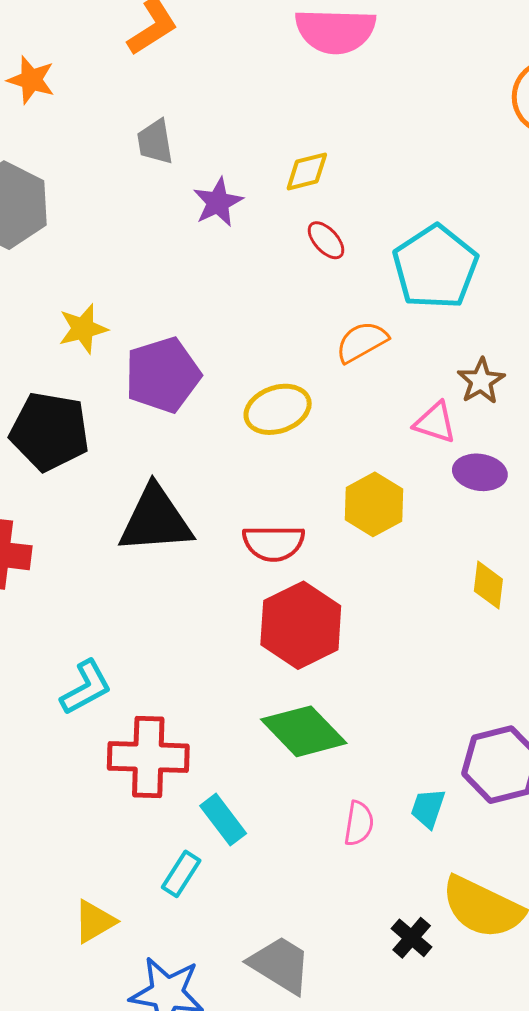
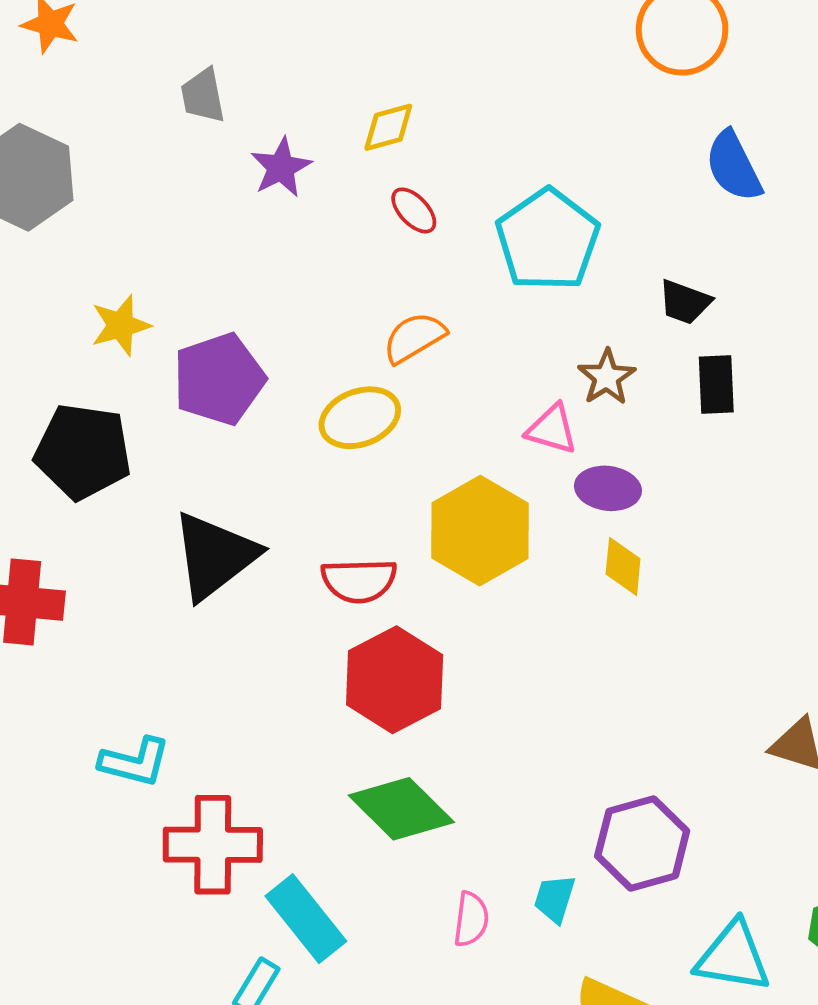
orange semicircle: (362, 342) -> (414, 338), moved
yellow hexagon: (374, 504) -> (480, 531), size x1.4
black triangle: (156, 520) -> (215, 556), turned -32
yellow diamond: (488, 585) -> (623, 566), moved
cyan L-shape: (86, 687) -> (135, 762), turned 44
cyan rectangle: (223, 820) -> (306, 919), size x1.4

